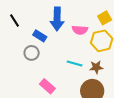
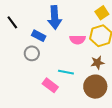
pink semicircle: (80, 30) -> (78, 40), moved
cyan line: (75, 63) -> (66, 72), moved

